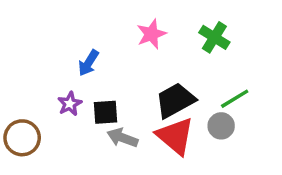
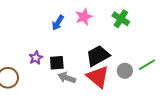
blue arrow: (88, 63) -> (58, 23), moved
green line: (235, 99) -> (147, 65), moved

